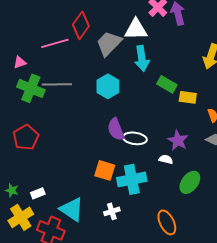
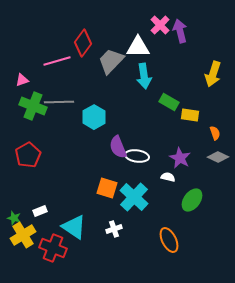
cyan hexagon: (108, 86) -> (94, 117), moved
cyan cross: (132, 179) -> (134, 197), turned -36
green star: (12, 190) -> (14, 218), moved

